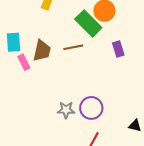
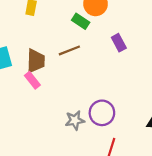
green rectangle: (88, 23) -> (81, 21), size x0.6
pink rectangle: (24, 62) -> (32, 80), moved

